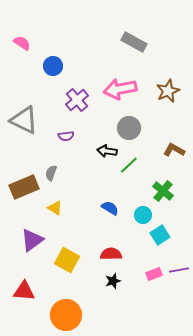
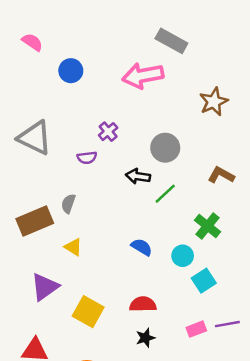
pink arrow: (120, 89) -> (143, 76), moved
purple cross: (77, 100) -> (108, 132), moved, size x0.7

